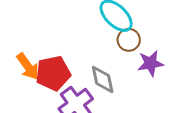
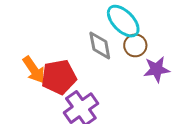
gray diamond: (103, 79) -> (100, 45), moved

